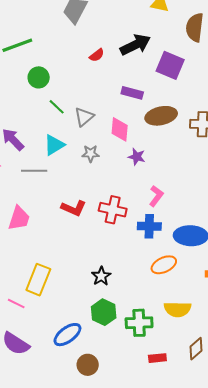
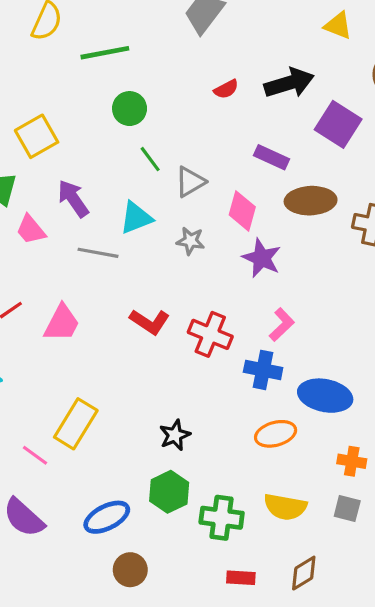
purple star: (137, 157) -> (262, 258), size x1.4

